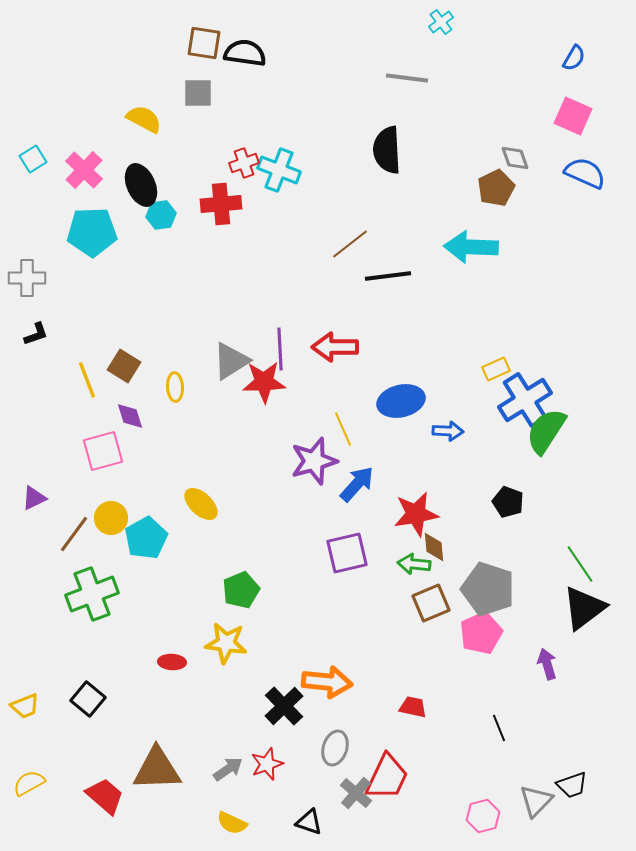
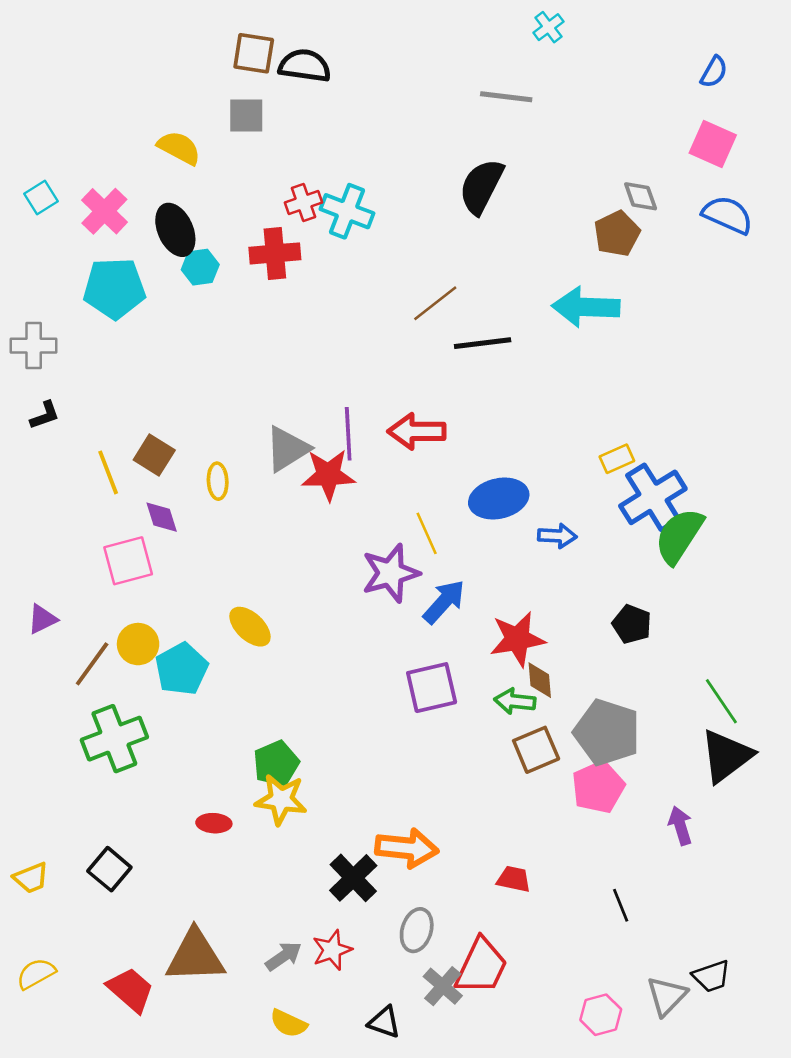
black semicircle: (387, 150) -> (481, 186), turned 30
green pentagon: (241, 590) -> (276, 763), moved

